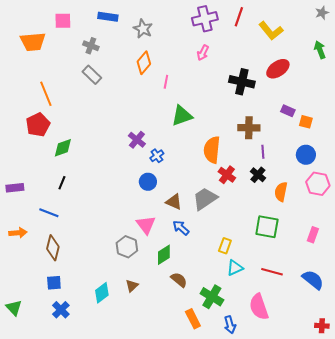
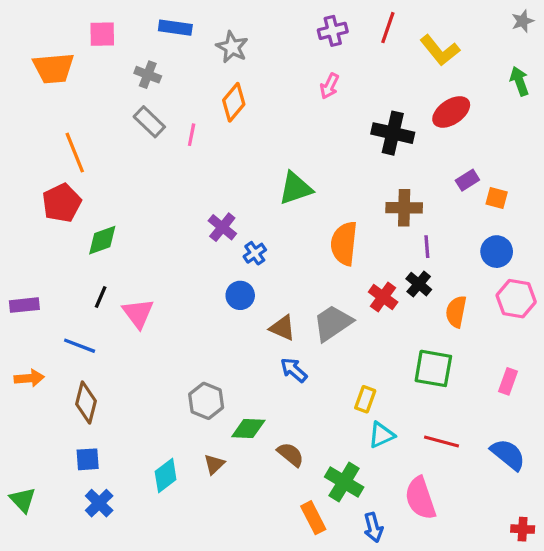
purple cross: (205, 19) -> (333, 31), size x0.7
pink line: (166, 82) -> (192, 135), moved
purple rectangle: (288, 111) -> (467, 180), turned -56
red cross: (227, 175) -> (383, 297), moved
pink triangle: (146, 225) -> (138, 313), moved
green diamond: (164, 255) -> (248, 428), moved, turned 35

